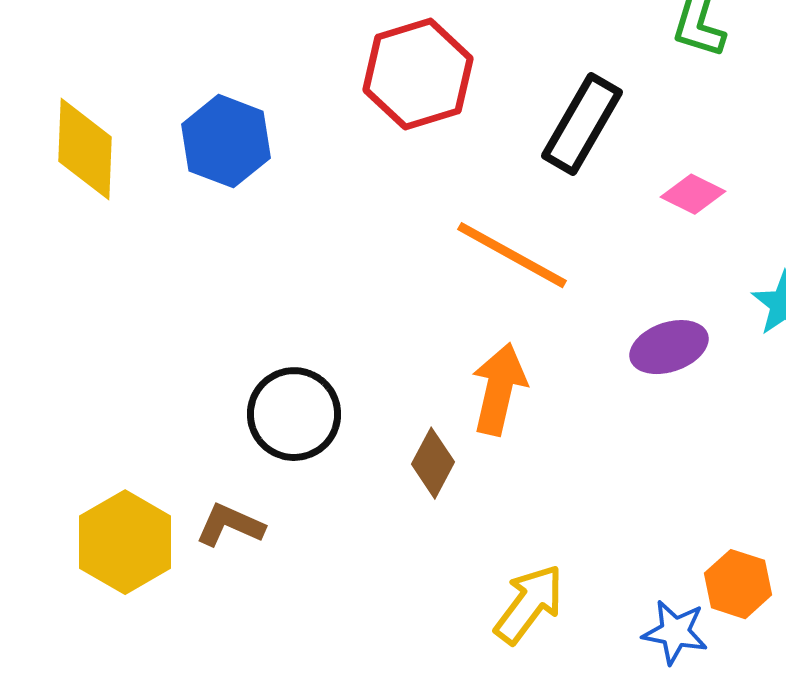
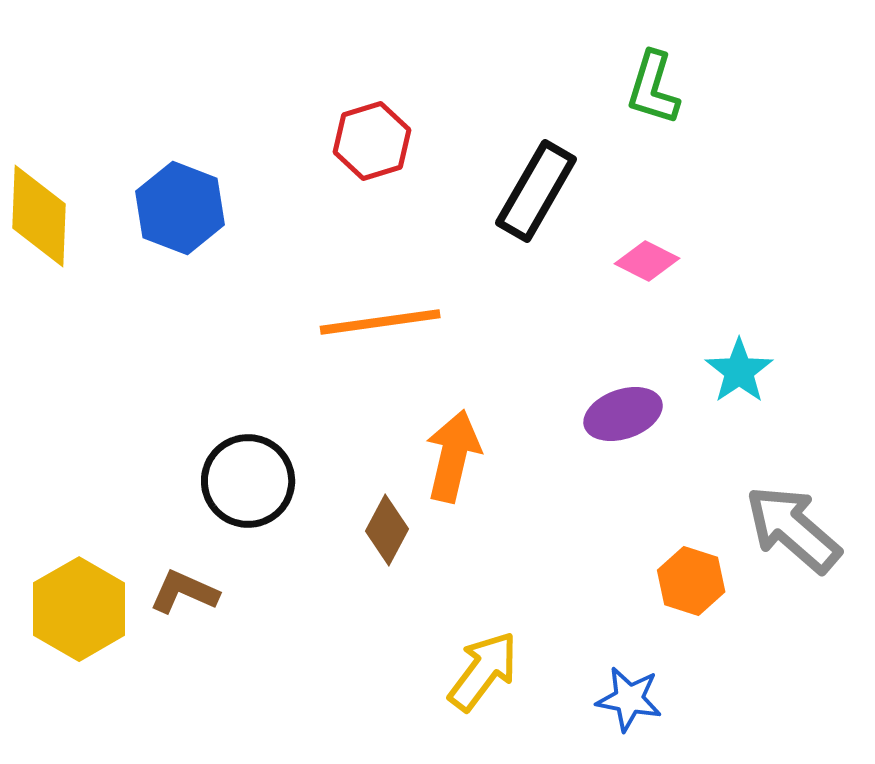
red hexagon: (418, 74) -> (372, 141), size x0.7
orange line: (512, 255) -> (380, 322), moved, turned -37
orange hexagon: (738, 584) -> (691, 581), moved

